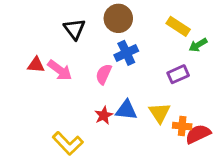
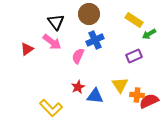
red triangle: (36, 65) -> (27, 49), turned -40
pink arrow: (60, 70) -> (52, 42), moved
blue triangle: (126, 110) -> (95, 96), moved

